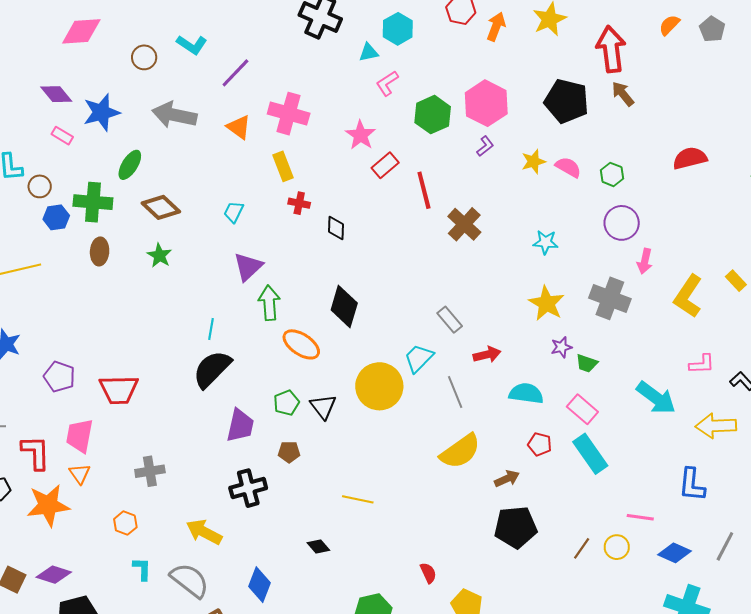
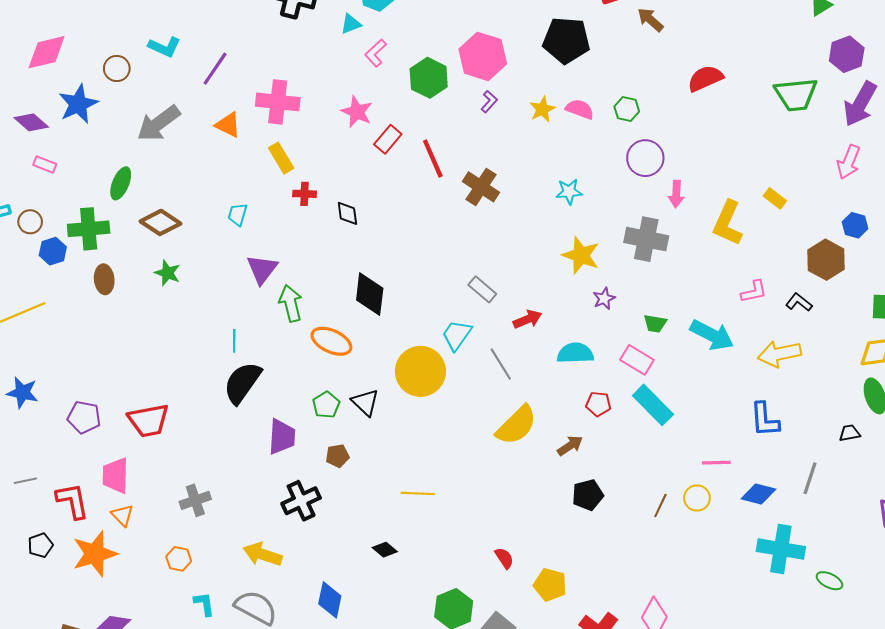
brown arrow: (623, 94) -> (650, 20), moved
blue star: (101, 112) -> (78, 104), moved
gray arrow: (174, 115) -> (158, 123), turned -39
green trapezoid: (587, 363) -> (655, 324), moved
black pentagon: (516, 527) -> (588, 495), size x0.7

